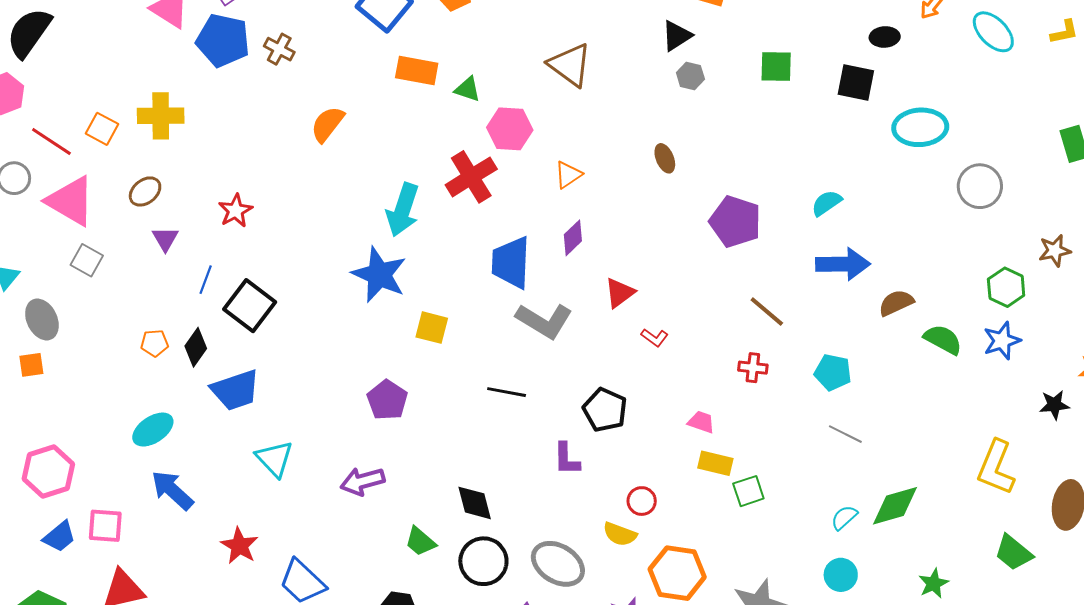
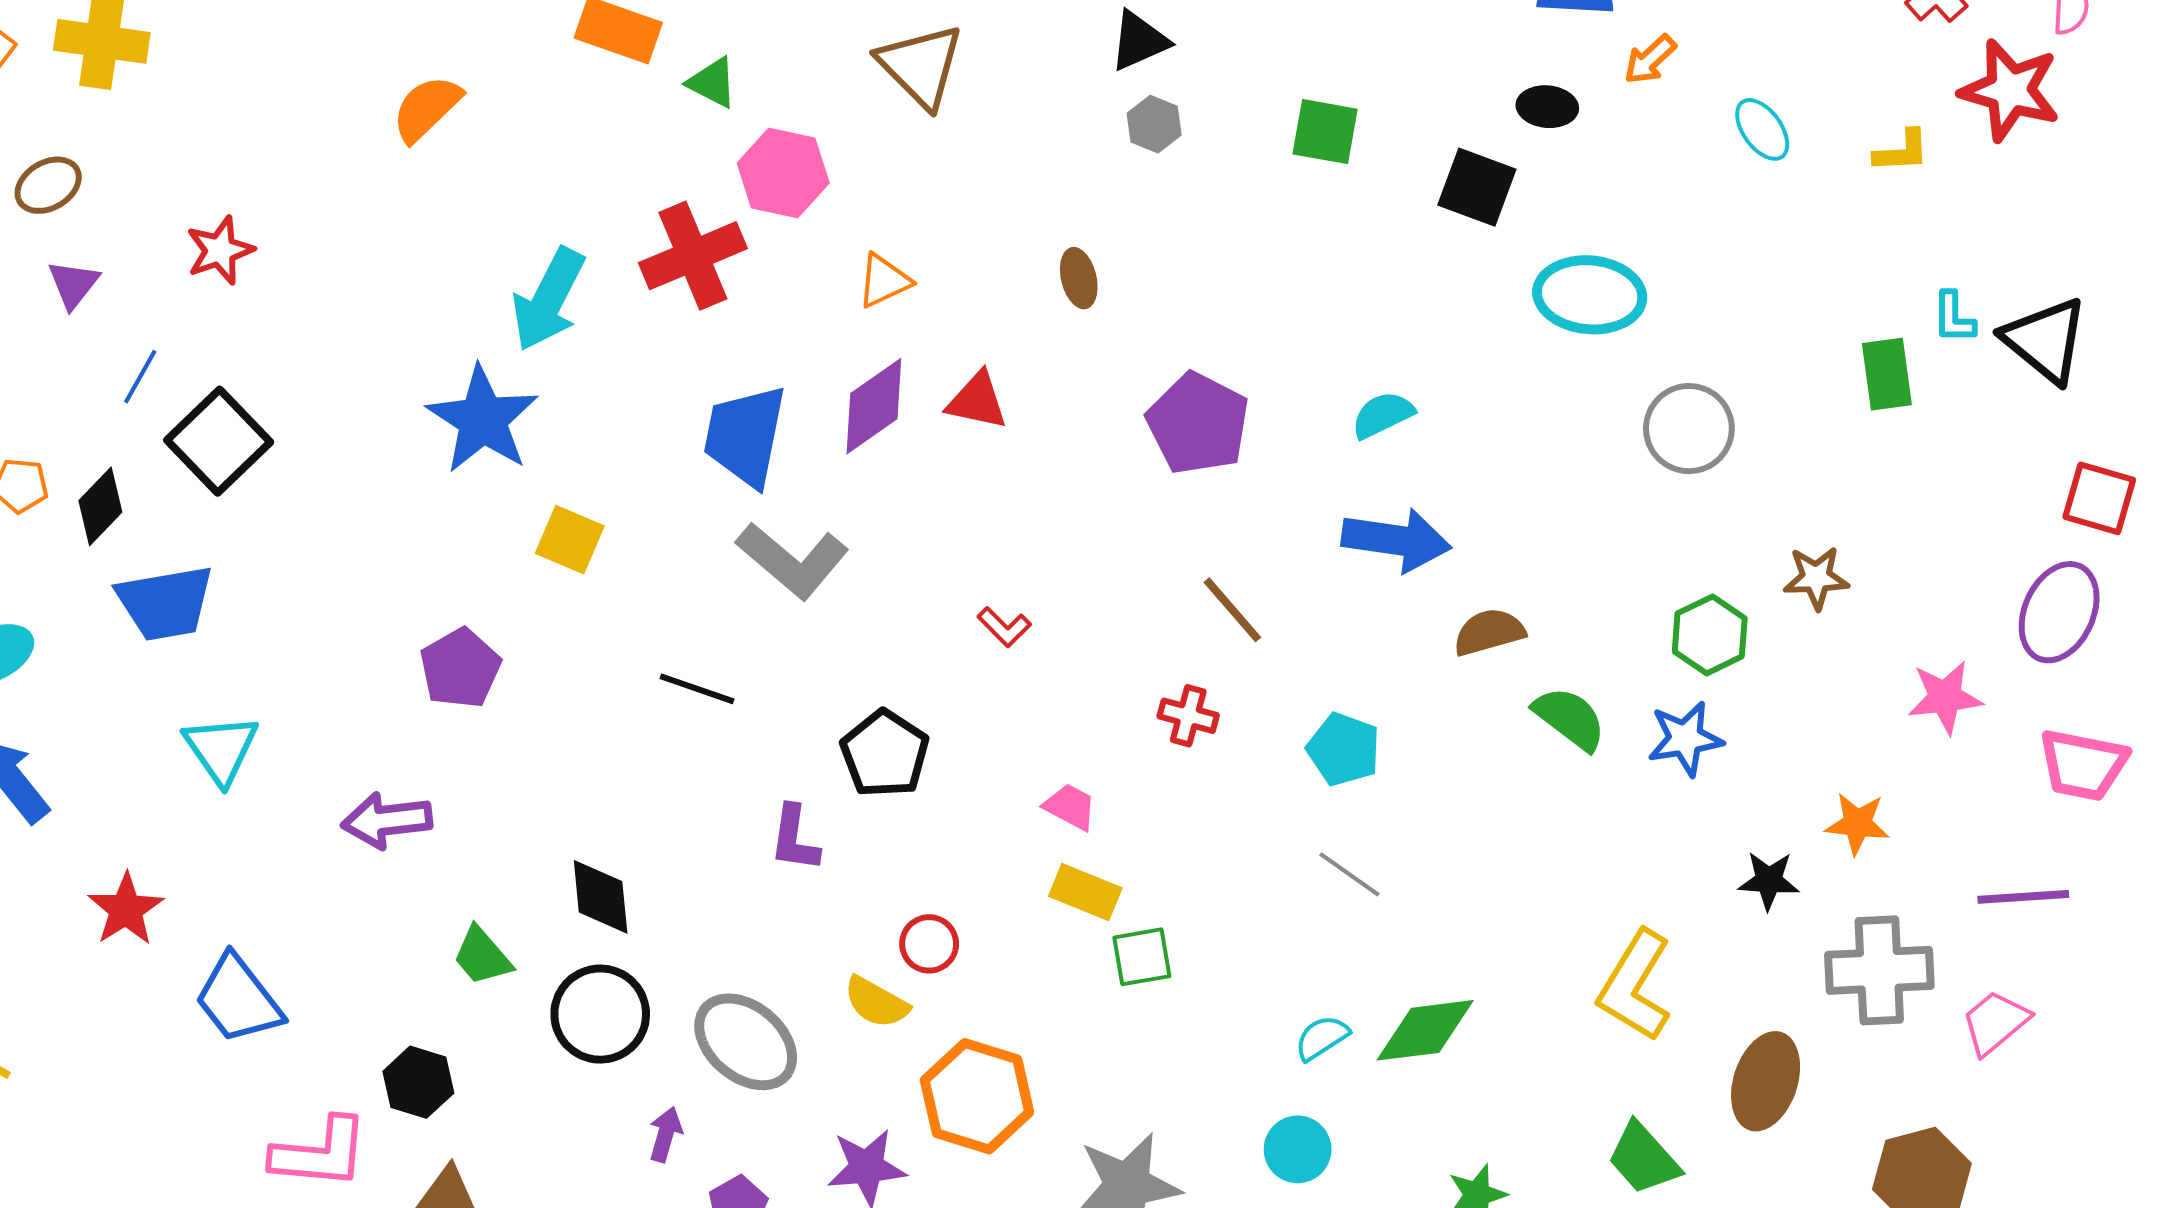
cyan ellipse: (993, 32) -> (1762, 129), size x0.7
purple diamond: (573, 238) -> (874, 406), size x1.4
red triangle: (620, 293) -> (977, 401), moved, turned 40

